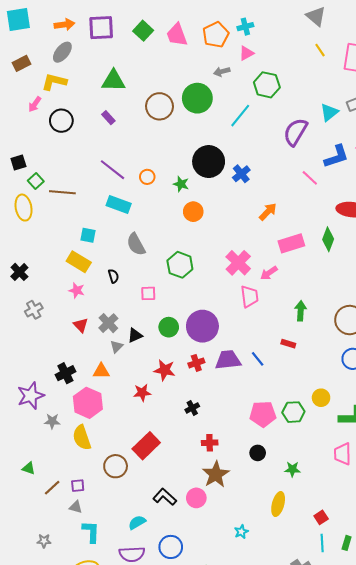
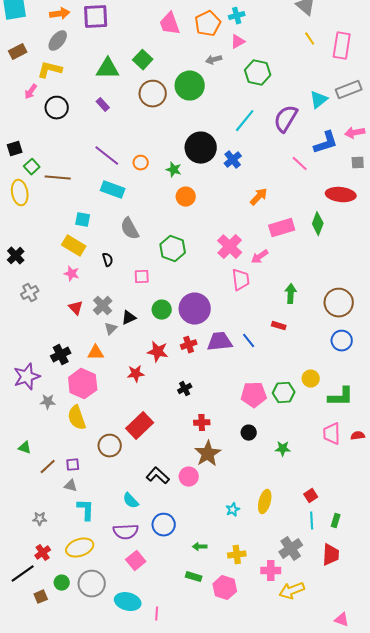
green square: (143, 31) -> (143, 60), moved
cyan line: (240, 116) -> (245, 121), moved
yellow ellipse: (278, 504) -> (265, 502), moved
cyan semicircle: (137, 522) -> (131, 501), turned -102

